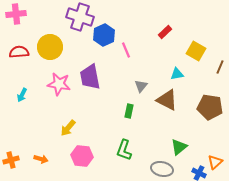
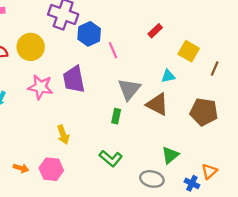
gray triangle: (141, 86) -> (129, 89), size x1.6
yellow arrow: (68, 128) -> (63, 135), moved, turned -60
green L-shape: (124, 150) -> (111, 158), turned -70
pink hexagon: (82, 156) -> (51, 169), moved

